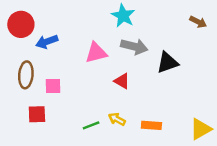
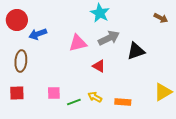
gray arrow: (134, 47) -> (109, 38), turned -40
pink square: (53, 86) -> (54, 93), moved
red square: (37, 114) -> (17, 93), moved
yellow triangle: (201, 129) -> (163, 92), moved

